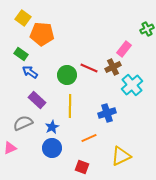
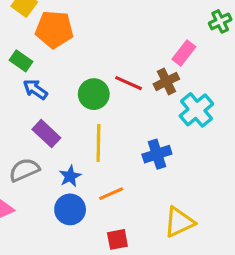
orange line: (89, 138) -> (111, 194), moved
red square: (82, 167) -> (117, 239), turned -32

